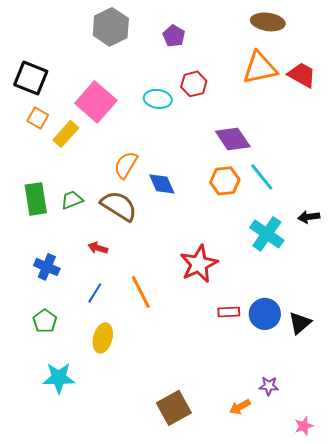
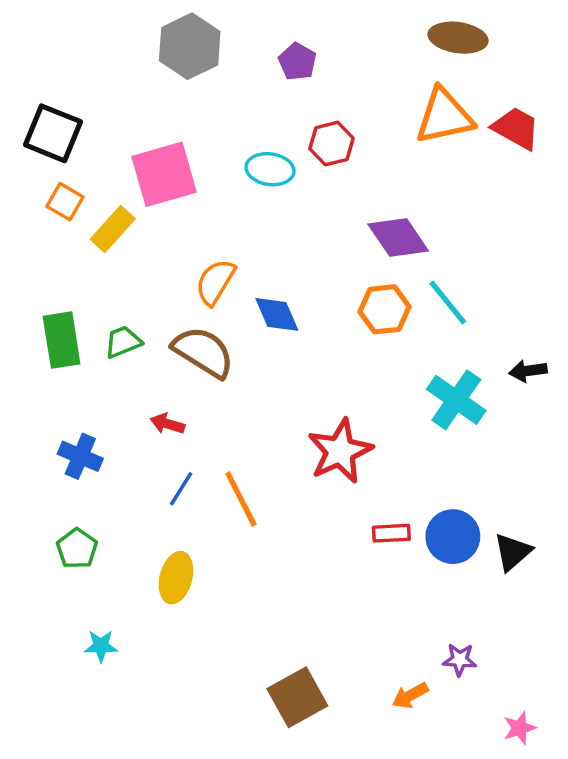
pink square: (96, 102) -> (164, 174), turned 33
blue line: (95, 293) -> (181, 489), moved
cyan star: (59, 378) -> (101, 646), size x0.6

